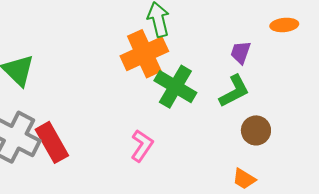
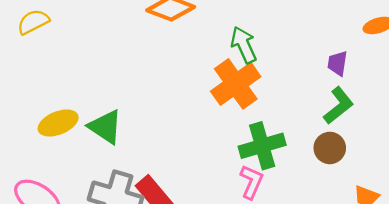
green cross: (175, 87) -> (262, 146), moved, turned -36
brown circle: (256, 130) -> (330, 148), moved

